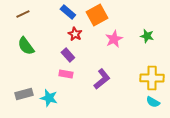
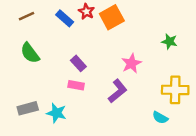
blue rectangle: (68, 12) -> (65, 18), moved
red star: (75, 34) -> (86, 12), moved
pink star: (114, 39) -> (131, 63), moved
cyan semicircle: (153, 102) -> (160, 118), moved

